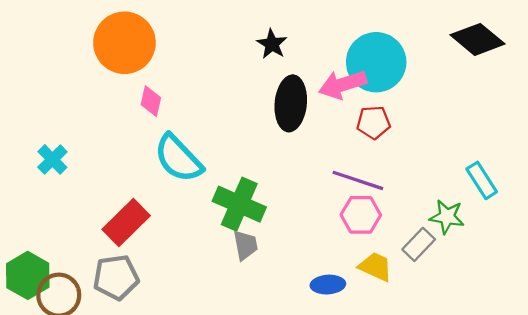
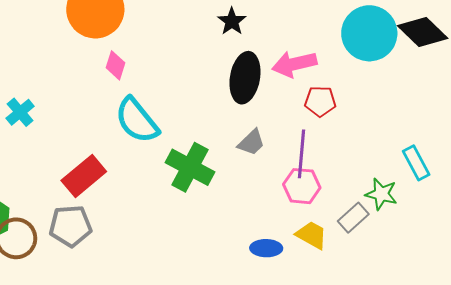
cyan circle: (376, 62) -> (369, 33), moved
purple line: (358, 180) -> (302, 154), turned 72
gray trapezoid: (245, 245) -> (251, 142), moved, turned 52

